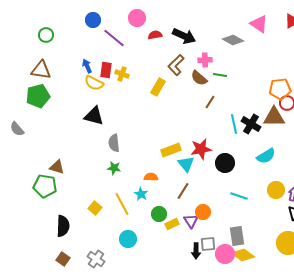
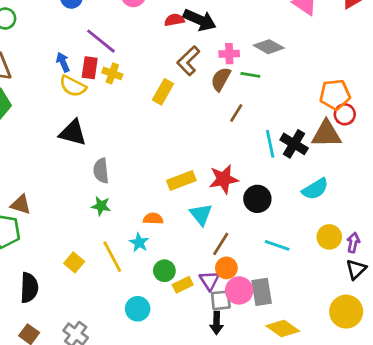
red semicircle: (155, 35) -> (174, 20), moved
purple line: (114, 38) -> (101, 41), moved
gray diamond: (233, 40) -> (269, 47), moved
brown semicircle: (199, 78) -> (221, 79), turned 78
cyan triangle: (186, 164) -> (201, 214), moved
brown line: (183, 191) -> (221, 244), moved
gray rectangle: (237, 236) -> (262, 292), moved
cyan circle: (128, 239) -> (138, 309), moved
gray square: (208, 244) -> (221, 300), moved
pink circle: (225, 254) -> (239, 290), moved

